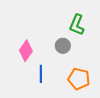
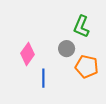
orange pentagon: (79, 79) -> (87, 67), moved

